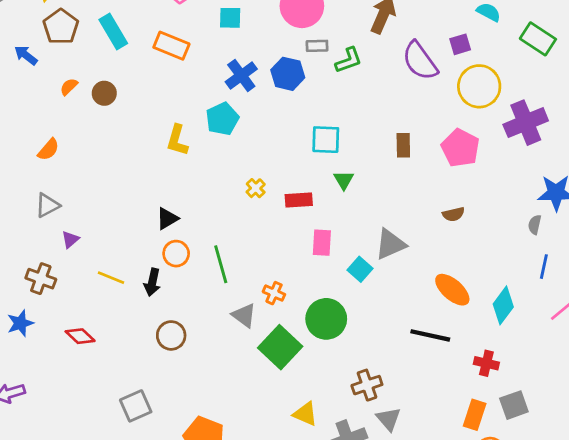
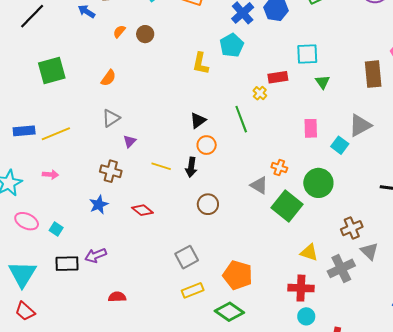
brown rectangle: (403, 145) -> (373, 74), moved, size x1.5
red rectangle: (299, 200) -> (278, 77), moved
green line: (221, 264) -> (241, 119), moved

